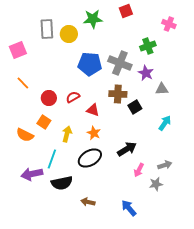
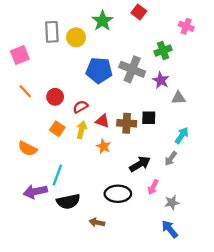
red square: (126, 11) -> (139, 12), turned -32
green star: (93, 19) -> (102, 21), turned -30
brown cross: (118, 94) -> (127, 123), moved
red circle: (49, 98) -> (55, 97), moved
black square: (135, 107) -> (149, 118), turned 32
orange square: (44, 122) -> (57, 129), moved
yellow arrow: (67, 134) -> (82, 130), moved
black ellipse: (90, 158) -> (118, 194), moved, turned 30
gray arrow: (165, 165) -> (171, 158), moved, turned 144
blue arrow: (129, 208) -> (170, 229), moved

